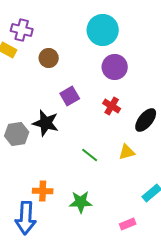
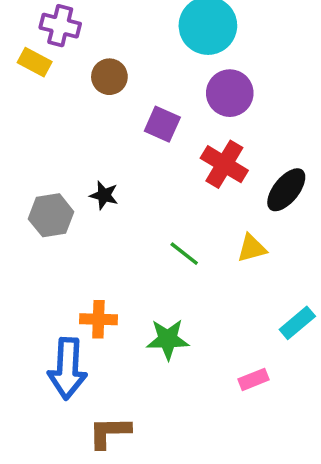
purple square: (70, 96) -> (162, 124), moved, turned -36
red cross: (112, 106) -> (224, 164), size x1.4
black star: (46, 123) -> (104, 195), size x0.6

